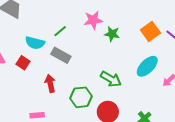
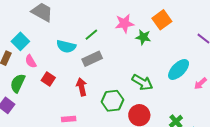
orange square: (150, 31) -> (162, 20), moved
gray rectangle: (61, 55) -> (92, 59), turned -54
red square: (23, 63) -> (48, 79), moved

